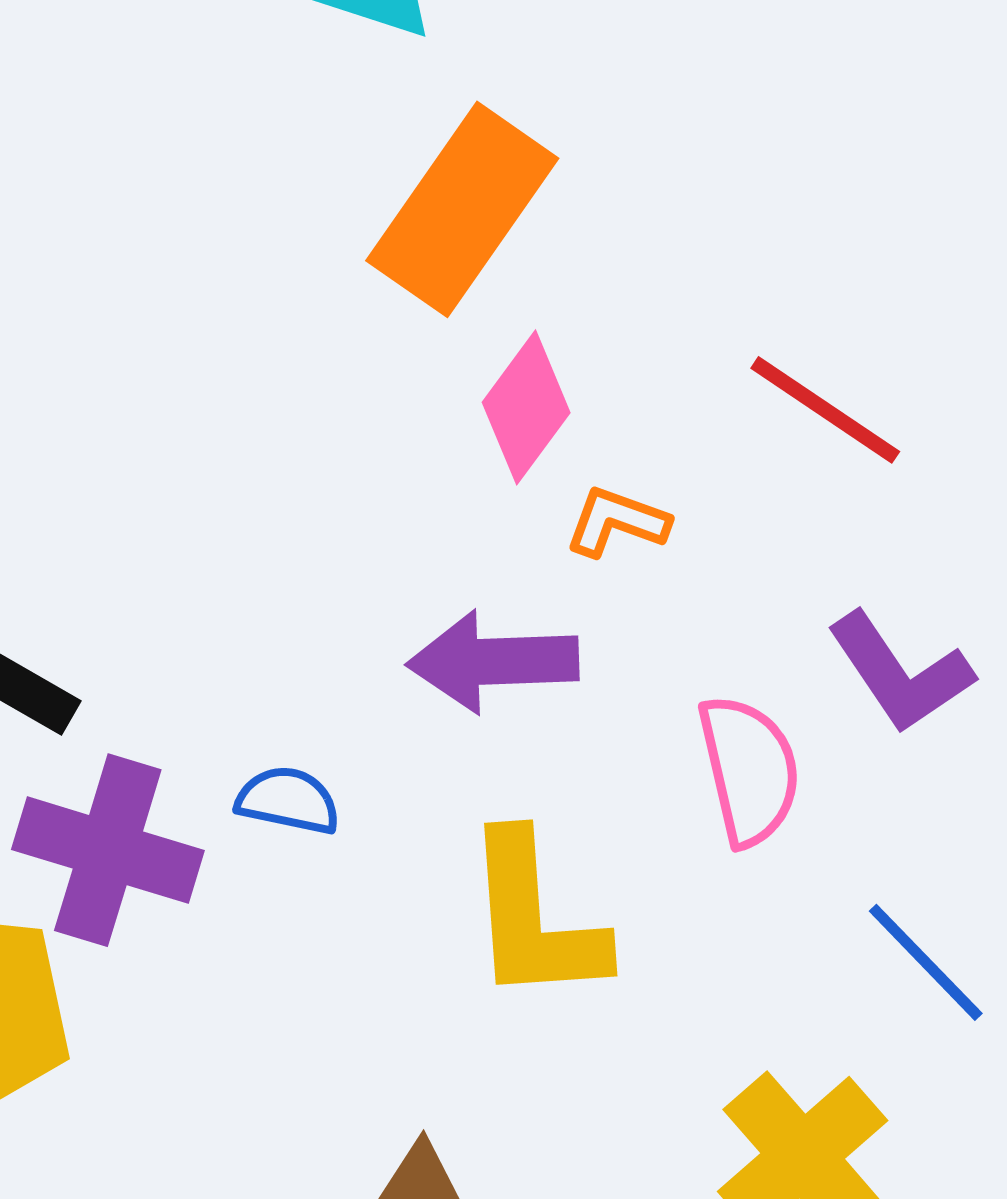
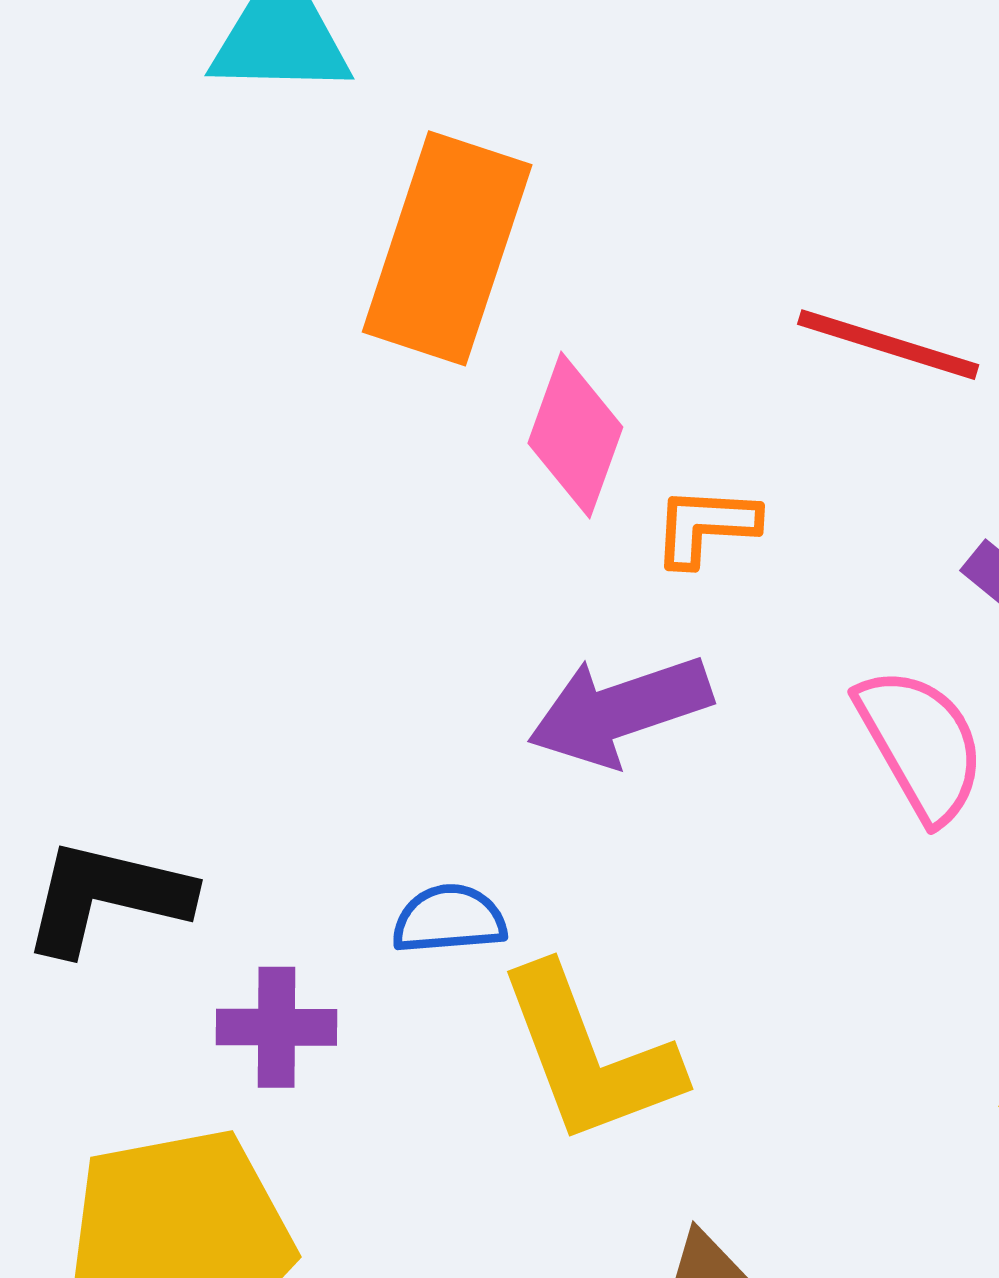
purple cross: (108, 850) -> (276, 1027), size x0.6
yellow L-shape: (534, 918) -> (589, 1055), moved

